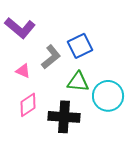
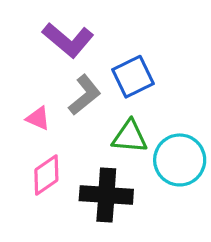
purple L-shape: (20, 28) -> (68, 40), moved

